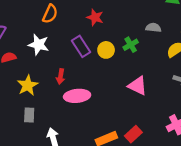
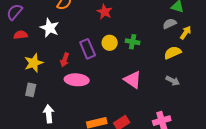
gray semicircle: (153, 28) -> (170, 24), moved, turned -40
green cross: (131, 45) -> (133, 42), turned 32
purple rectangle: (81, 46) -> (88, 49), moved

